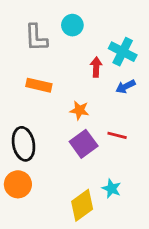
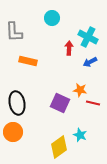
gray L-shape: (36, 38) -> (14, 32), moved
orange star: (79, 110) -> (80, 90), moved
red line: (117, 135) -> (93, 103), moved
purple square: (84, 144) -> (60, 103), turned -30

